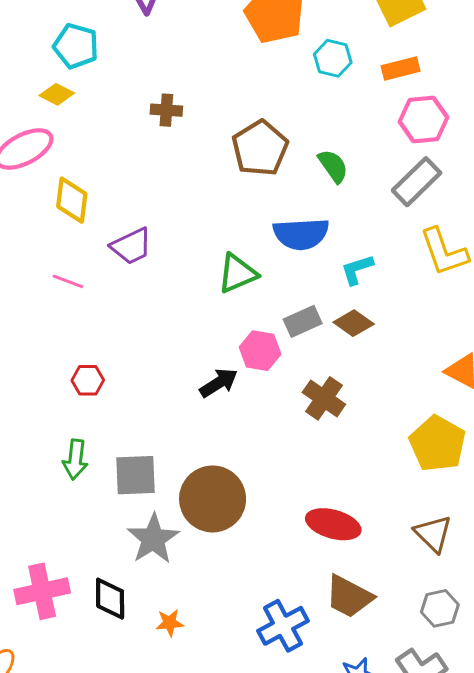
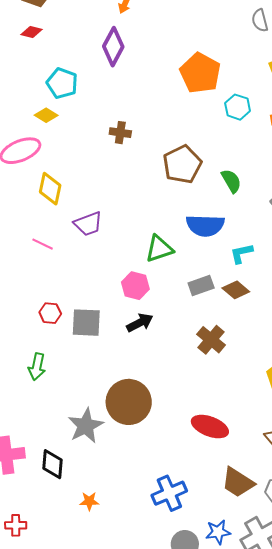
pink hexagon: (260, 351) -> (135, 286), moved
gray square: (136, 475) -> (86, 323), moved
brown trapezoid: (349, 597) -> (238, 482), moved
orange star: (170, 623) -> (89, 501), moved

